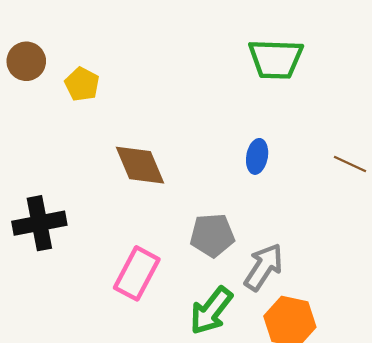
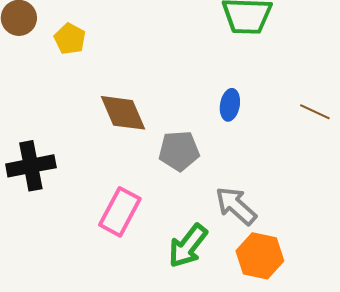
gray pentagon: (212, 235) -> (179, 151), moved
gray arrow: (264, 267) -> (236, 206), turned -81

